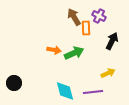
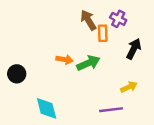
black circle: (14, 83) -> (17, 74), moved
cyan diamond: (65, 91) -> (47, 108), moved

